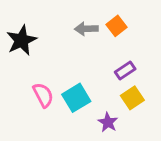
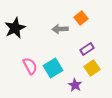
gray arrow: (86, 29) -> (60, 29), moved

